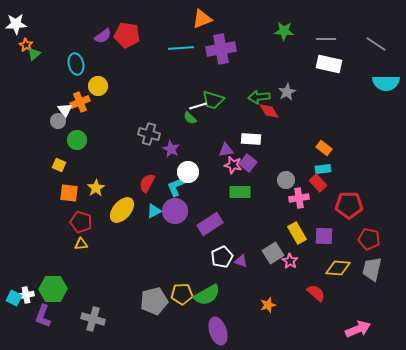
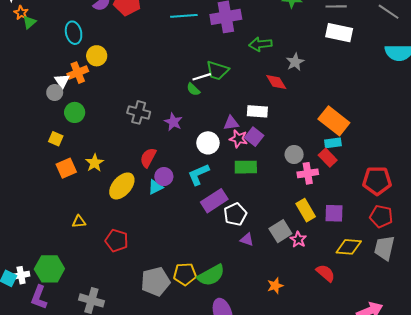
green arrow: (259, 97) -> (260, 44), moved
gray cross: (149, 134) -> (139, 112), moved
orange rectangle: (324, 148) -> (334, 121), size x1.8
white circle: (188, 172) -> (208, 143), moved
cyan L-shape: (177, 186) -> (199, 174), moved
orange square: (69, 193) -> (66, 168), turned -30
red pentagon: (349, 205) -> (377, 181), moved
purple circle: (175, 211) -> (164, 177), moved, size x0.7
red pentagon: (81, 222) -> (117, 241), moved
white pentagon: (222, 257) -> (235, 214), moved

